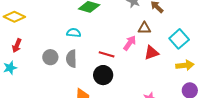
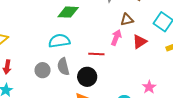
cyan semicircle: (74, 33) -> (59, 41), size x1.5
black circle: (103, 75) -> (87, 77), moved

